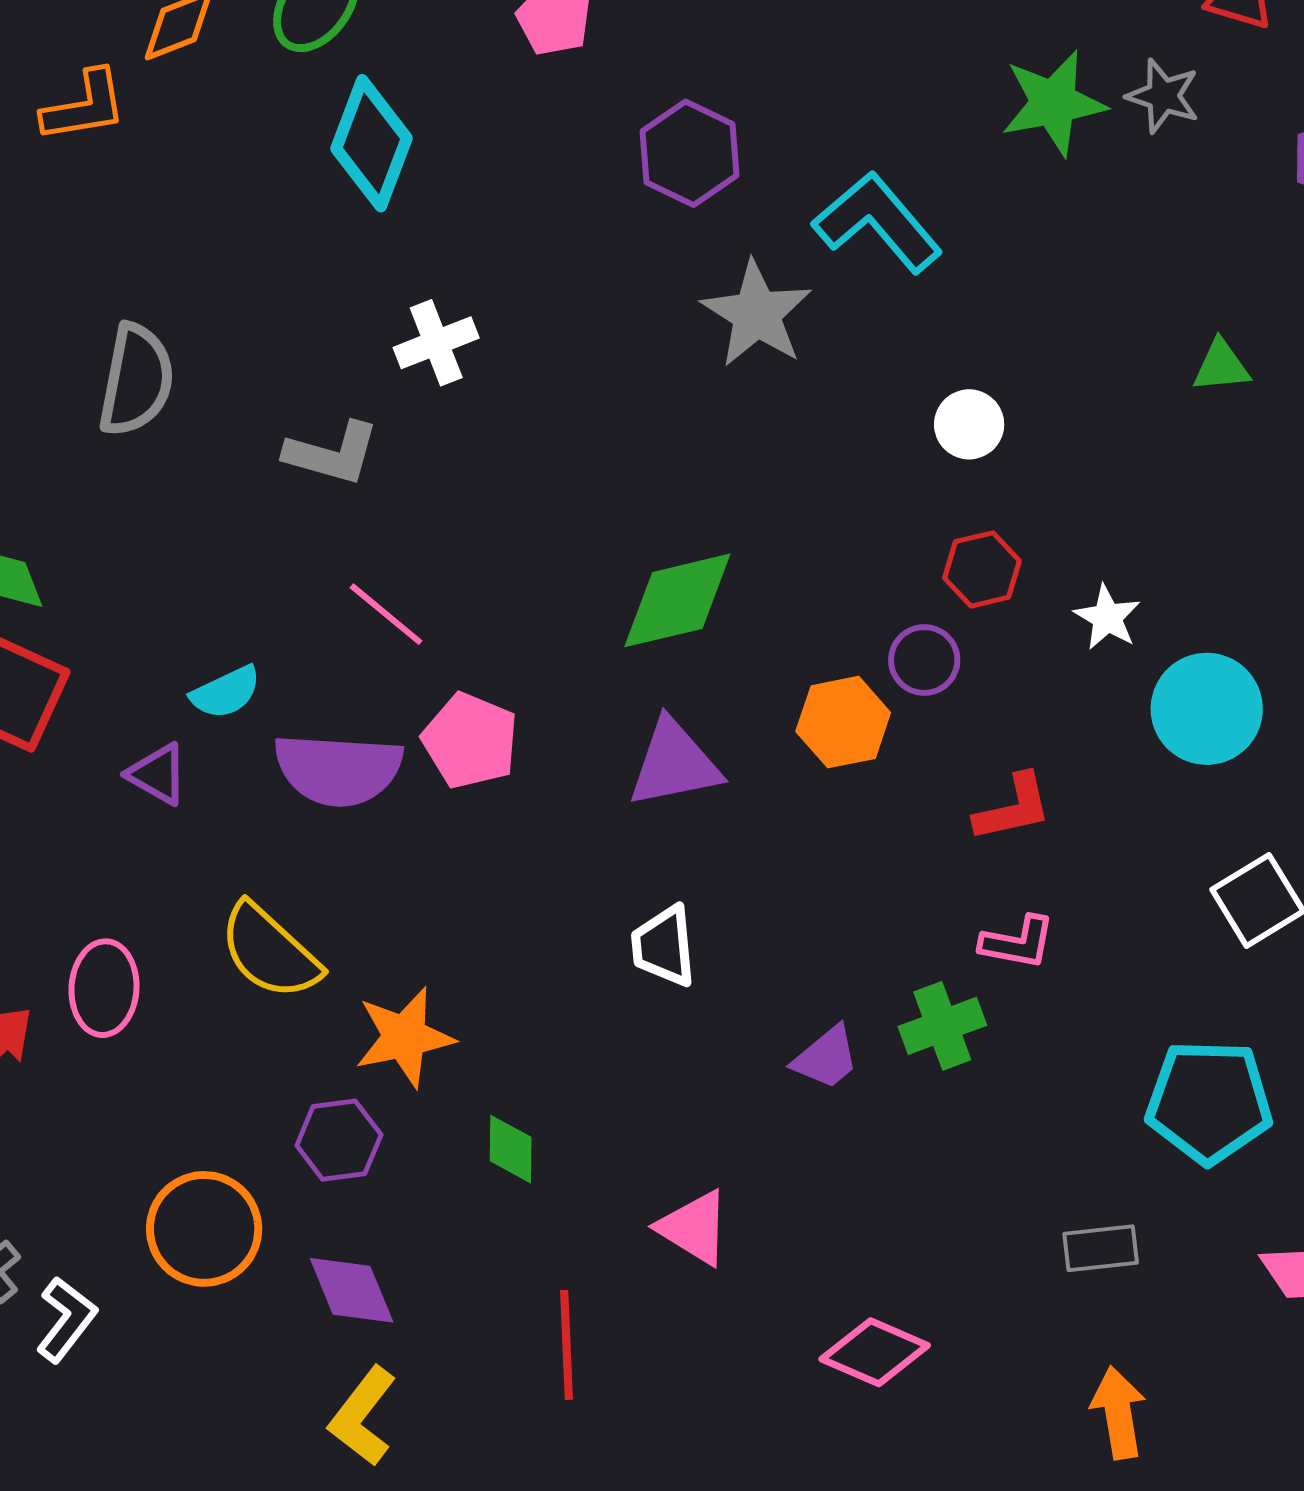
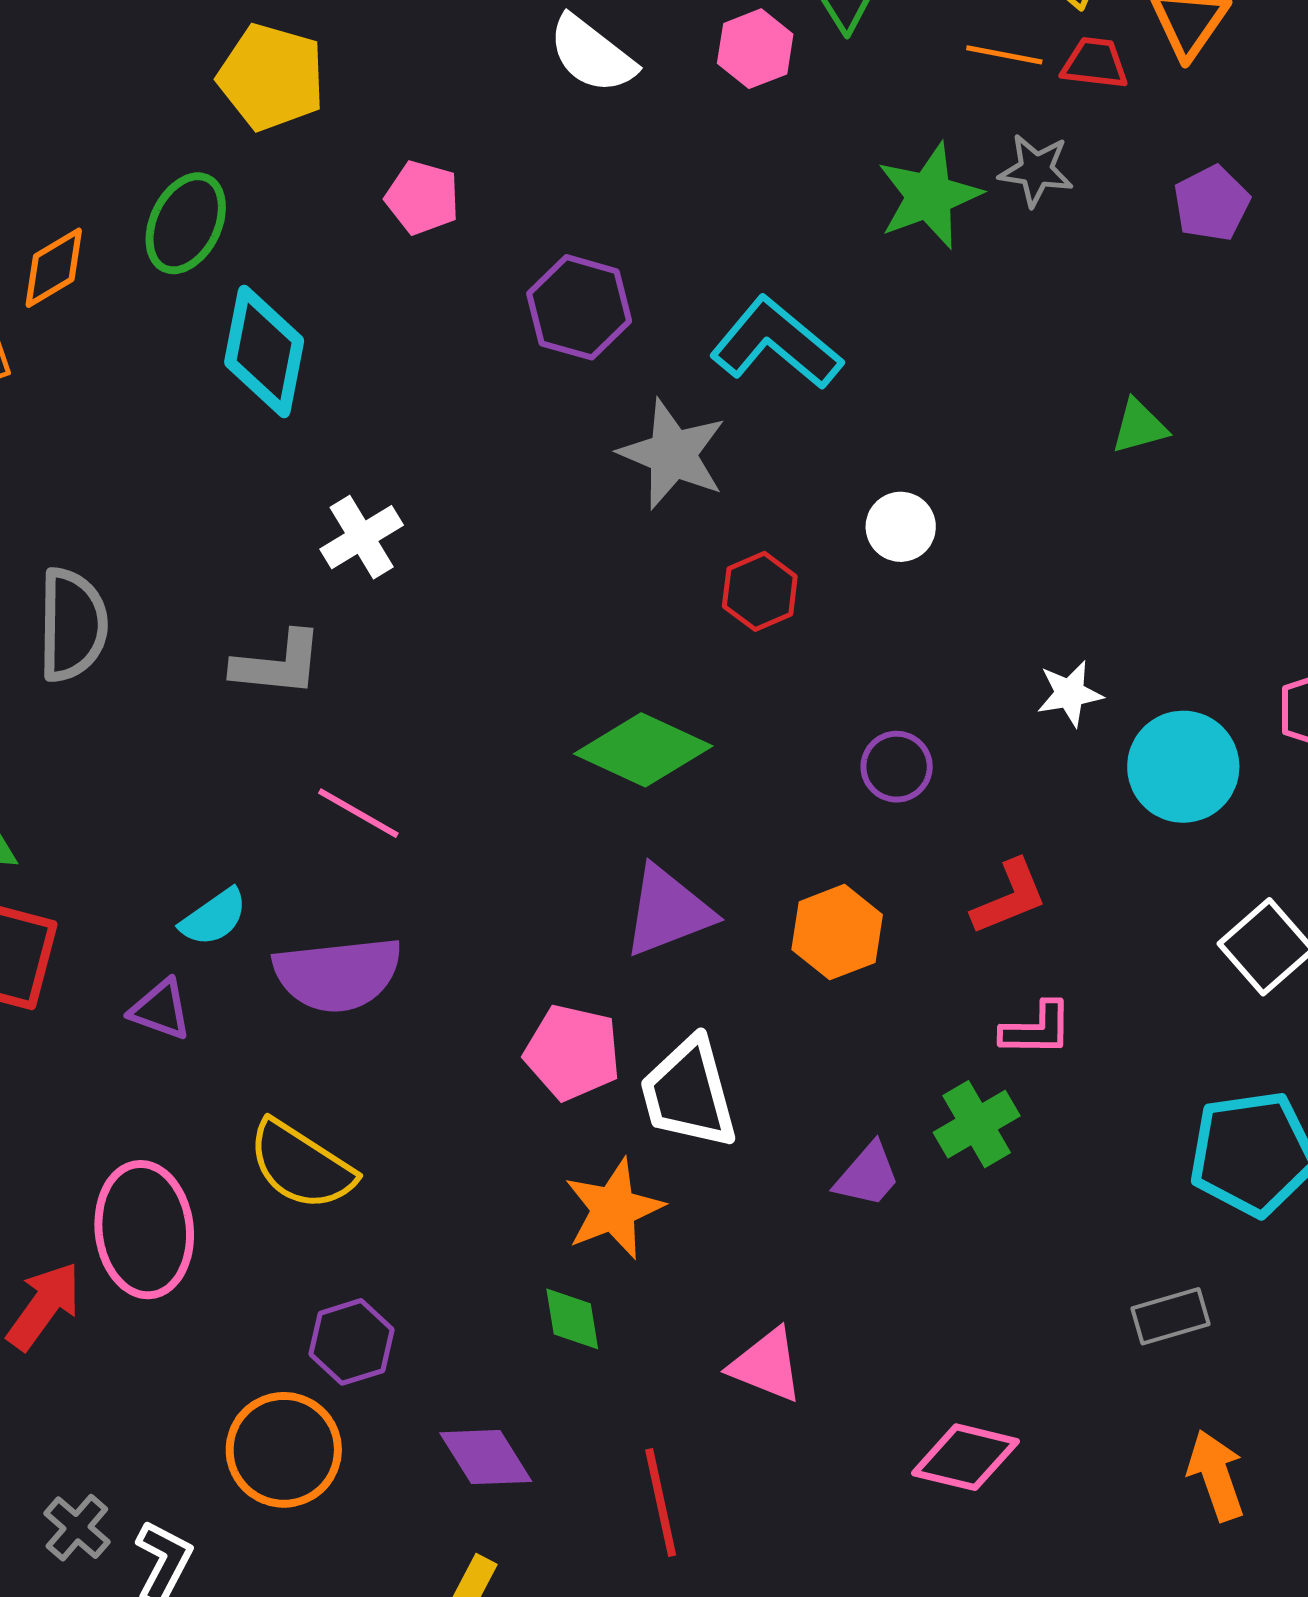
red hexagon: (982, 569) -> (760, 591), moved
green diamond: (677, 600) -> (643, 750), turned 48
white star: (1107, 617) -> (1070, 694), turned -30
orange hexagon: (843, 722) -> (837, 932), moved
pink pentagon: (470, 741) -> (573, 1052), moved
white trapezoid: (664, 946) -> (689, 1093), size x1.4
pink ellipse: (104, 988) -> (144, 1230), size x1.4
orange star: (405, 1037) -> (614, 1209), moved
purple hexagon: (339, 1140) -> (352, 1342), moved
purple diamond: (352, 1290) -> (486, 1457), moved

